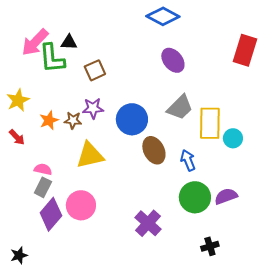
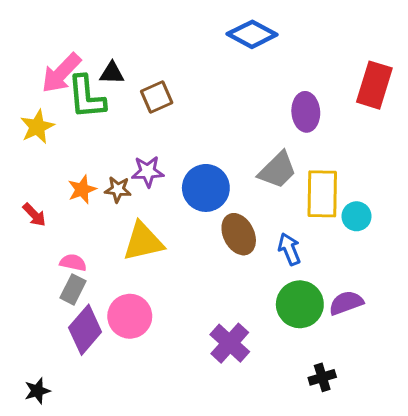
purple ellipse: (173, 60) -> (306, 112), moved, turned 35
brown square: (95, 70) -> (157, 97), moved
yellow star: (18, 100) -> (37, 127), moved

